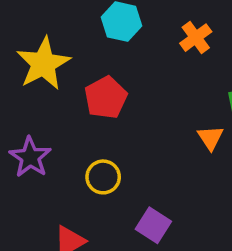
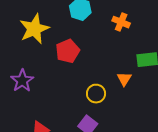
orange cross: (196, 38) -> (121, 22), turned -36
yellow circle: (103, 177) -> (96, 94), moved

